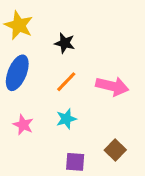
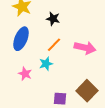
cyan star: (66, 119) -> (46, 64), moved
brown square: (115, 150) -> (87, 91), size x1.5

